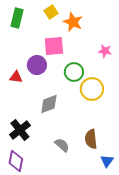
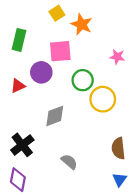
green rectangle: (17, 18) -> (19, 40), moved
red triangle: (16, 77) -> (18, 86), turned -32
brown semicircle: (91, 139) -> (118, 148), moved

